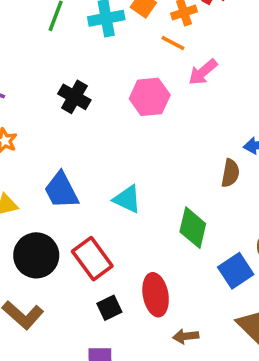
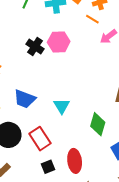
pink hexagon: (150, 97) -> (59, 42), moved
blue trapezoid: (61, 190) -> (25, 99), turned -45
cyan triangle: (127, 199) -> (62, 106), turned 30

